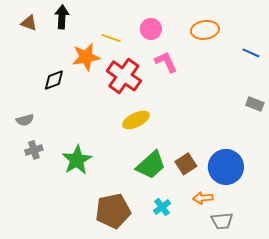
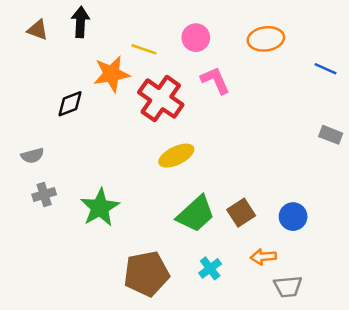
blue circle: (226, 167) -> (293, 217), size x0.6

